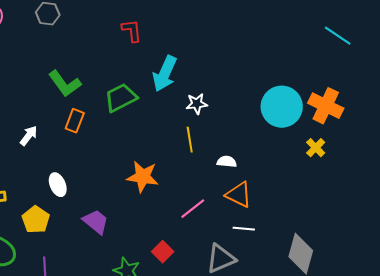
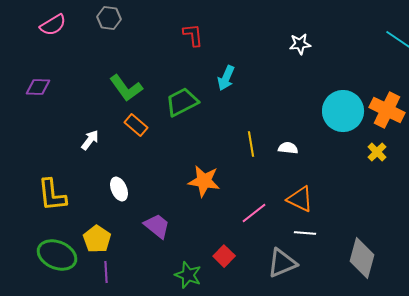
cyan arrow: (165, 74) -> (226, 78), size x0.7
white star: (197, 104) -> (300, 44), moved
orange rectangle: (75, 121) -> (136, 125), turned -70
white semicircle: (227, 162) -> (288, 148), moved
yellow pentagon: (36, 220) -> (97, 239), moved

